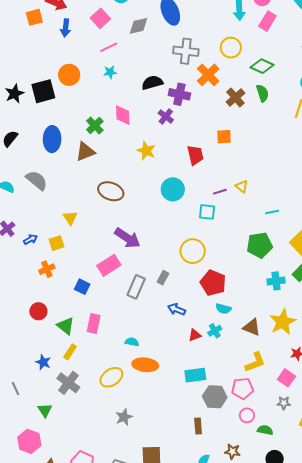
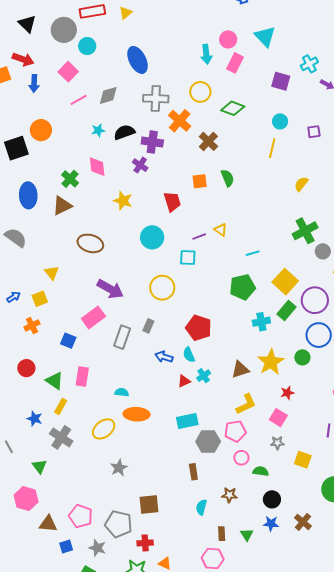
gray diamond: (138, 26) -> (108, 95), moved
cyan star: (110, 72) -> (98, 130), moved
green semicircle: (262, 93) -> (227, 178), moved
yellow circle: (193, 251) -> (162, 288), moved
cyan semicircle: (223, 309) -> (189, 355), moved, turned 56
brown triangle: (252, 327) -> (240, 370), turned -36

